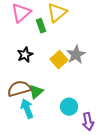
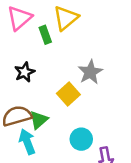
yellow square: (59, 60) -> (68, 94), moved

